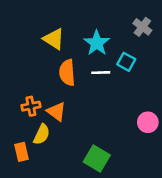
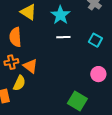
cyan square: (126, 62) -> (95, 40), moved
orange semicircle: (67, 73) -> (15, 37), moved
green square: (97, 159) -> (77, 101), moved

